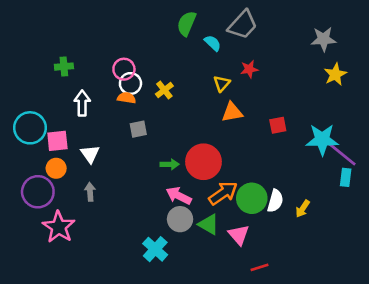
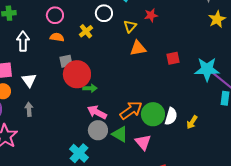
white circle: (130, 83) -> (104, 13), moved
red circle: (203, 162) -> (77, 74), moved

